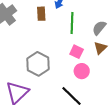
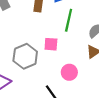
pink square: (77, 52) -> (51, 44), moved, turned -32

